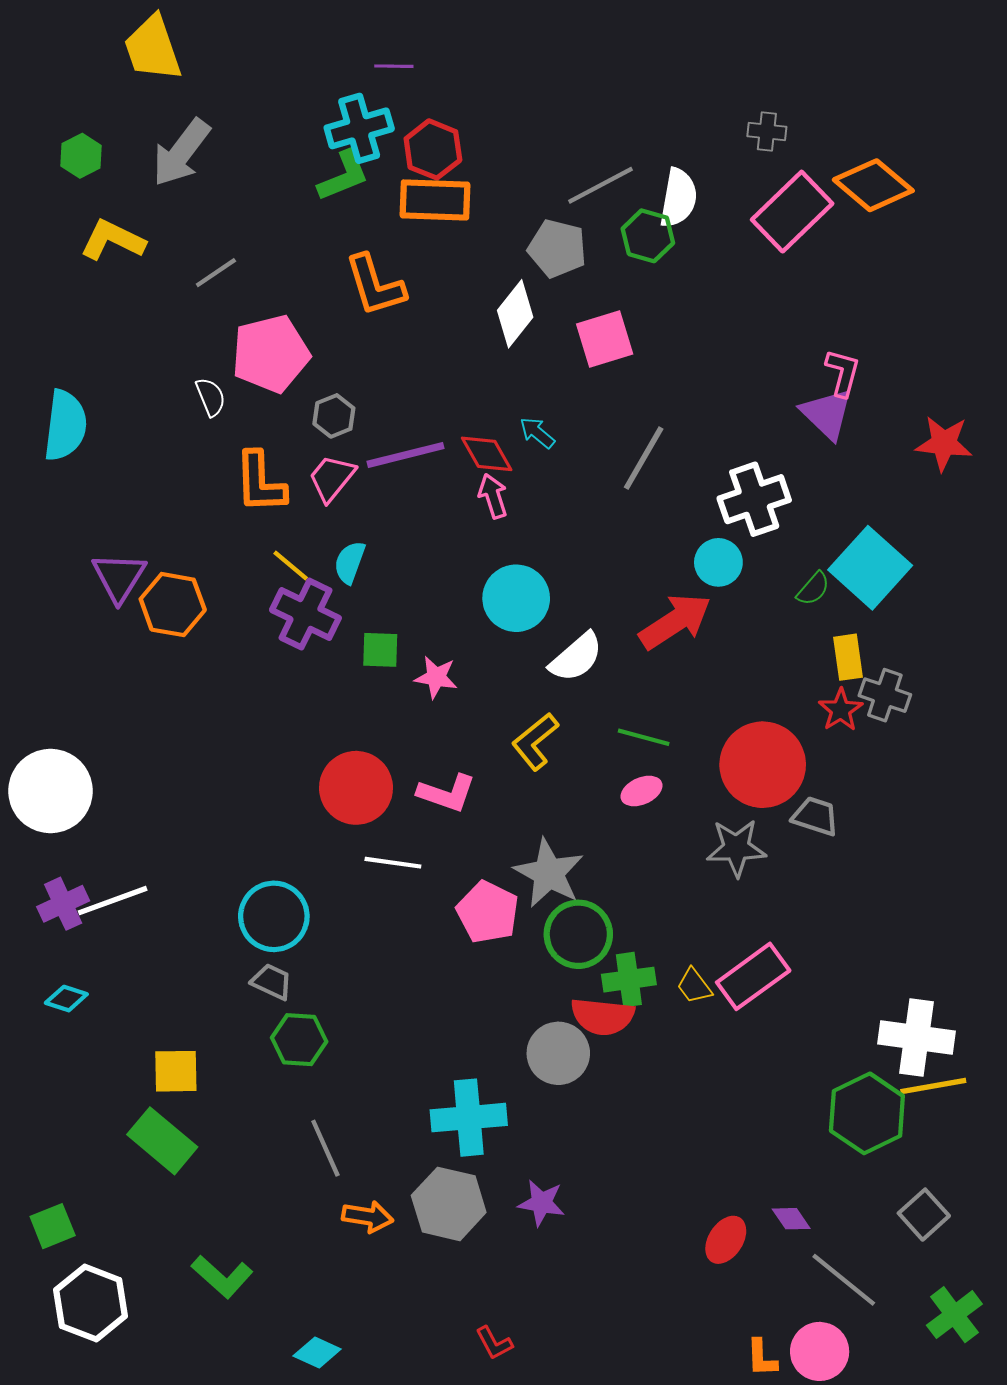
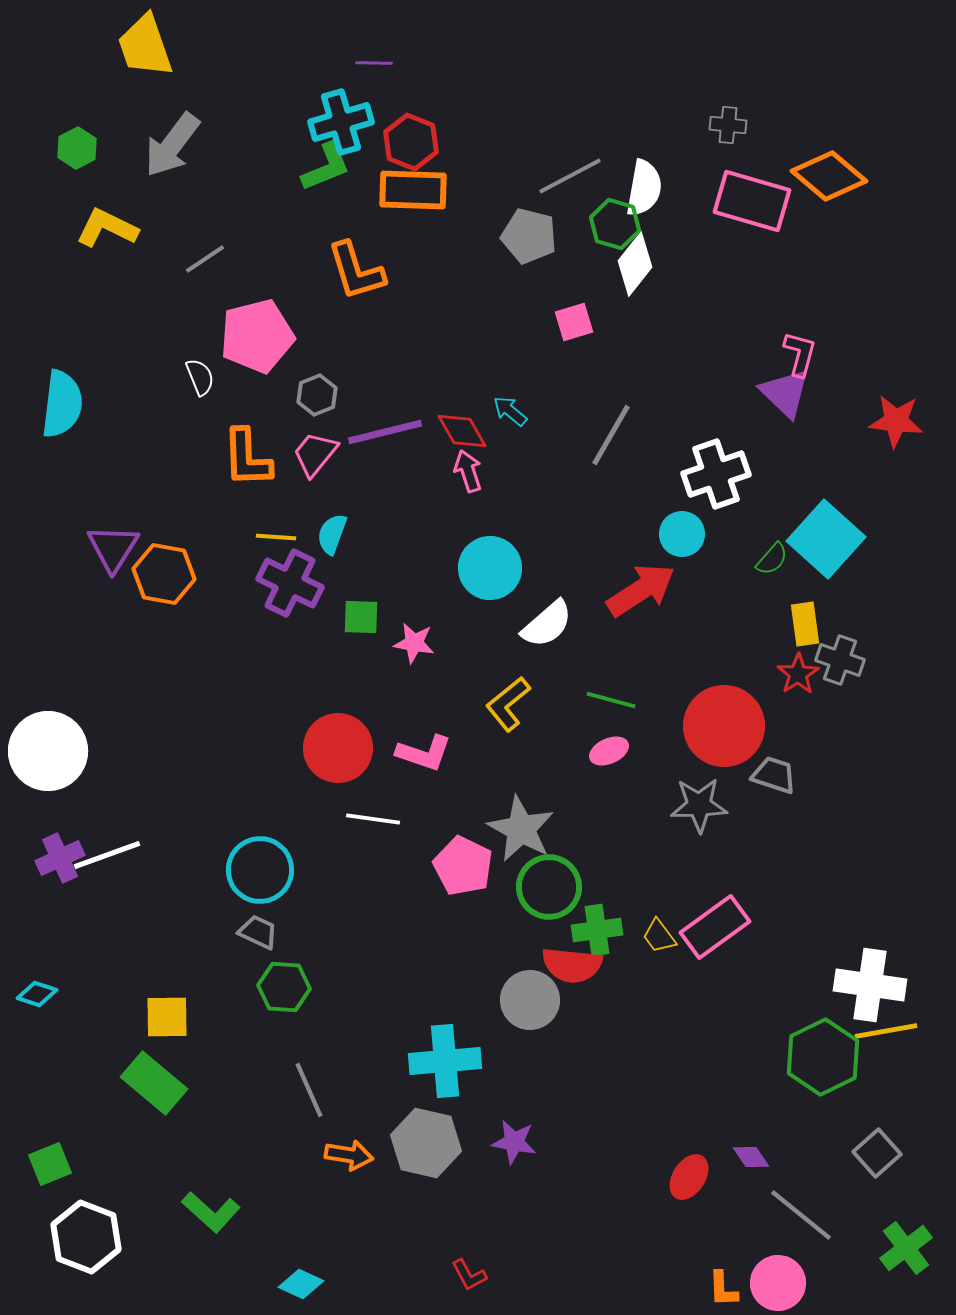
pink rectangle: (792, 212) -> (752, 201), turned 60
white diamond: (515, 314) -> (635, 264), moved
pink square: (605, 339) -> (574, 322), size x0.7
yellow line: (291, 566) -> (276, 537), turned -36
cyan diamond: (66, 999) -> (37, 994), moved

